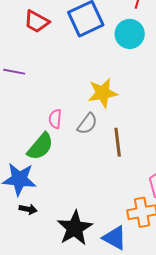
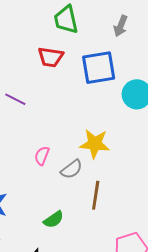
red trapezoid: (37, 21) -> (50, 57), turned -36
green semicircle: (40, 146) -> (54, 219), moved, size x0.7

